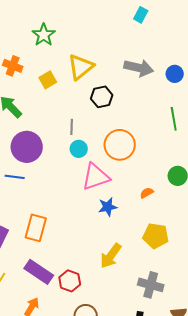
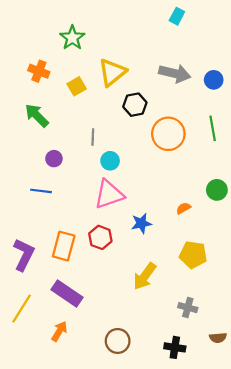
gray line: (72, 127) -> (93, 137), moved
orange circle: (120, 145) -> (168, 134), moved
purple circle: (27, 147) -> (54, 159), size x0.5
pink triangle: (96, 177) -> (109, 194), moved
red hexagon: (70, 281) -> (100, 237), moved
gray cross: (151, 285) -> (188, 308), size x0.7

